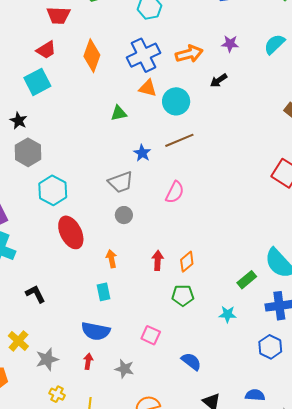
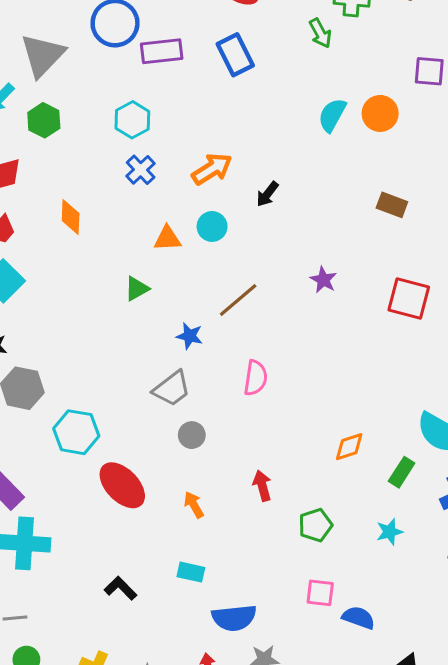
purple star: (230, 44) -> (323, 280), moved, turned -30
blue cross: (143, 55) -> (141, 170), moved, size x0.6
orange diamond: (92, 56) -> (71, 217), size x0.7
cyan circle: (176, 101) -> (212, 226), moved, size x0.7
orange diamond: (187, 262) -> (349, 447), moved, turned 40
cyan rectangle: (103, 292) -> (191, 572), moved, turned -48
black L-shape: (35, 294) -> (120, 588), moved
blue semicircle: (96, 331) -> (234, 618), moved
pink square: (151, 335) -> (320, 593), moved

